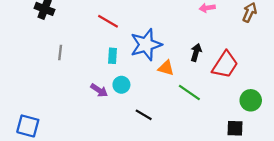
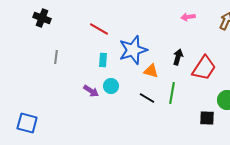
green line: (189, 93) -> (172, 93), turned 65
black line: (144, 115) -> (147, 98), moved
black square: (235, 128) -> (207, 118), moved

